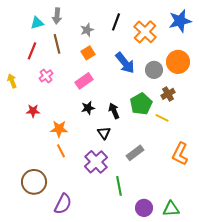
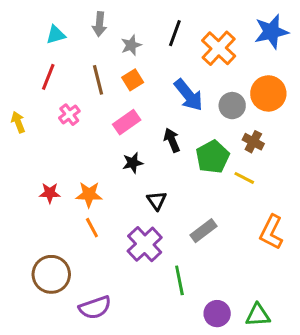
gray arrow: (57, 16) -> (99, 24), moved
brown line: (57, 44) -> (98, 80), moved
brown cross: (168, 94) -> (253, 142), turned -32
red star: (33, 111) -> (50, 193), moved
black arrow: (114, 111) -> (172, 140), moved
purple semicircle: (63, 204) -> (95, 308), turned 45

